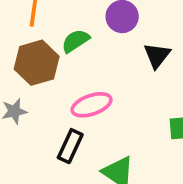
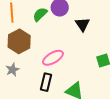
green semicircle: (75, 41) -> (40, 14), moved

